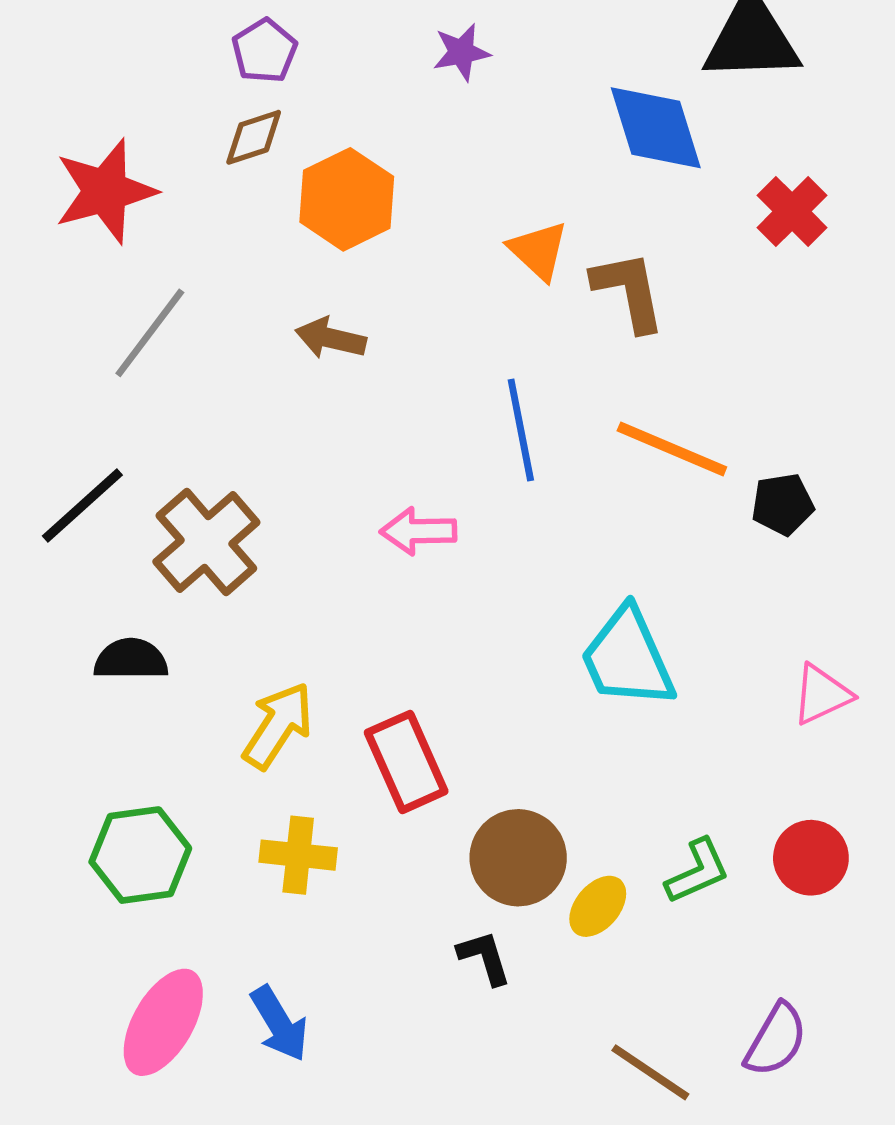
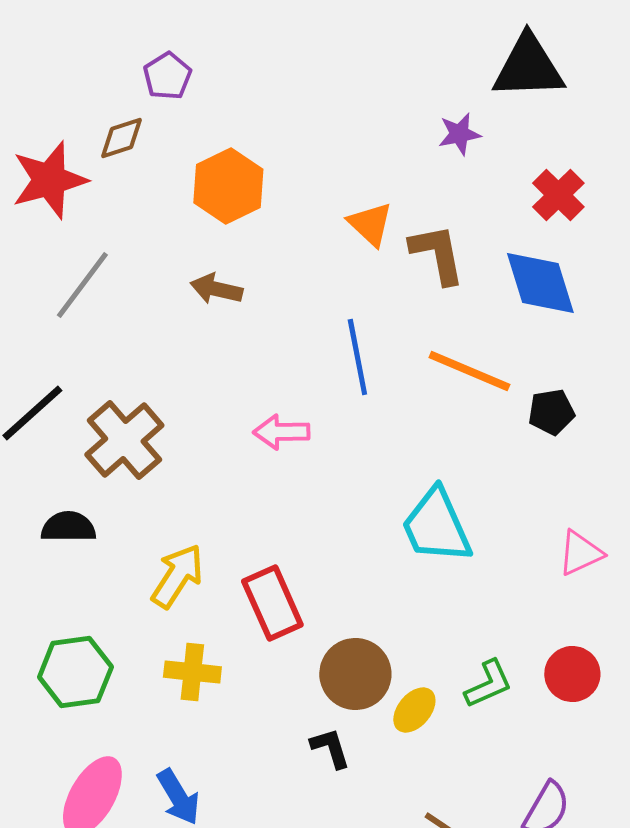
purple star: (461, 52) -> (459, 134), moved
blue diamond: (656, 128) -> (540, 283), moved
brown diamond: (254, 137) -> (121, 138), moved

